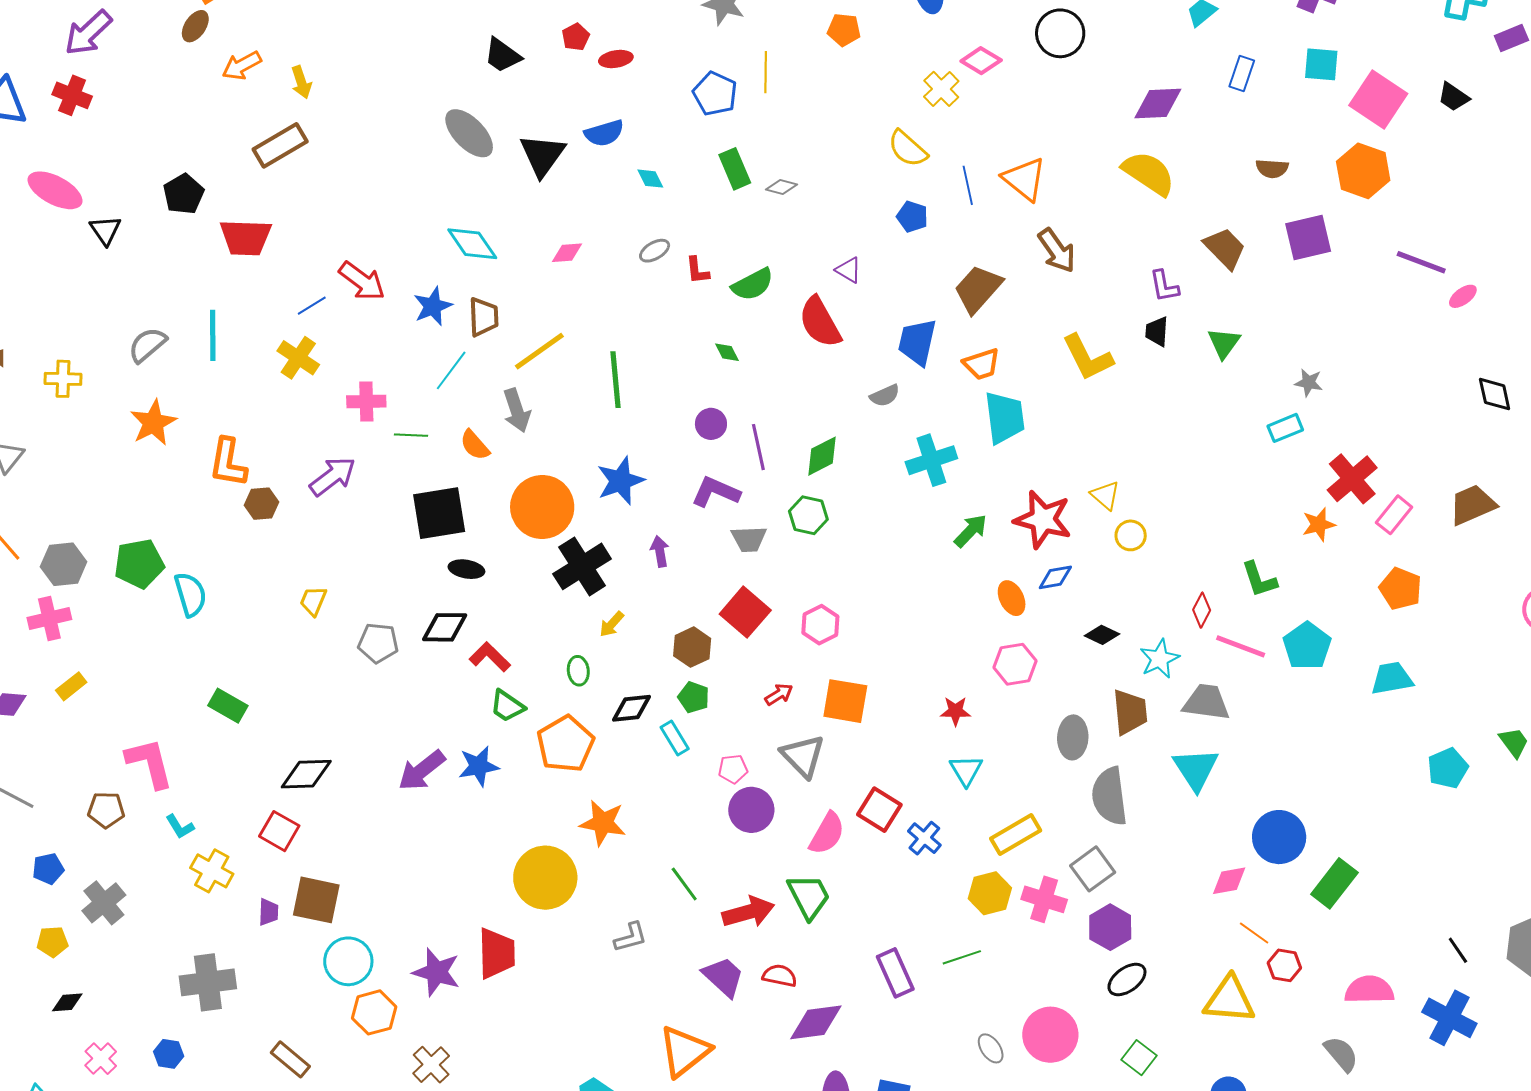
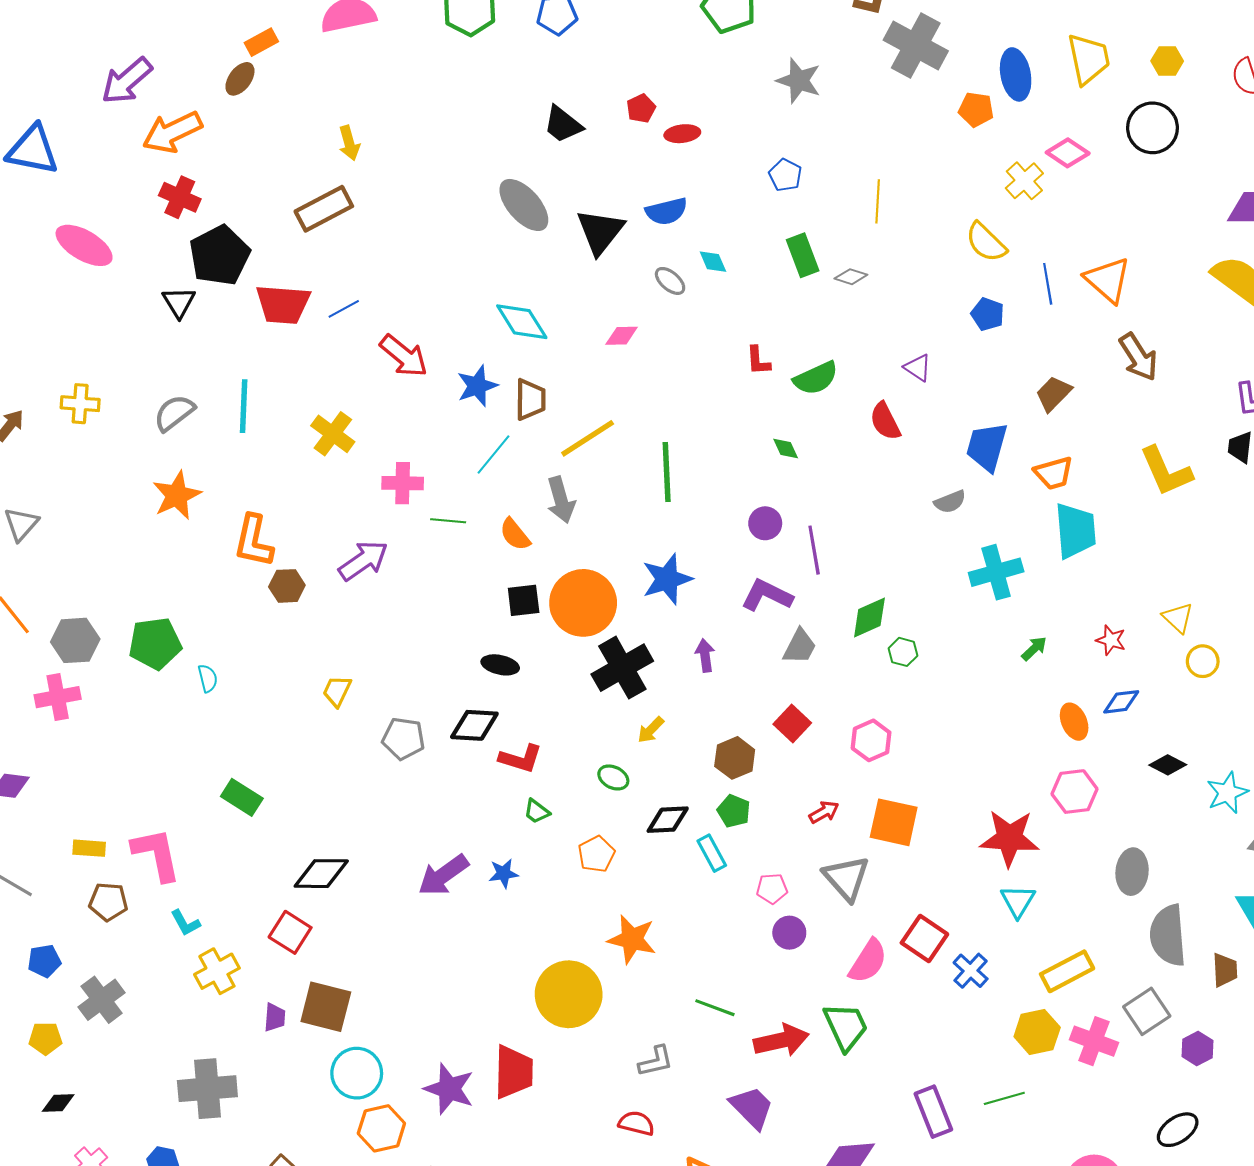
orange pentagon: (844, 30) -> (976, 110), moved
orange arrow: (242, 66) -> (172, 132), moved, size x1.4
yellow line: (766, 72) -> (878, 201), moved
blue pentagon: (715, 94) -> (785, 175), size x0.7
red cross: (72, 95) -> (180, 197), moved
black pentagon: (184, 194) -> (220, 255), size x1.4
black triangle: (105, 230) -> (179, 302), moved
gray ellipse: (655, 251) -> (670, 281), moved, turned 68
brown trapezoid: (978, 289) -> (1053, 394), size x0.7
blue line: (312, 306) -> (344, 309), moved
red semicircle: (820, 322) -> (885, 421), size x0.7
yellow cross: (63, 379) -> (80, 404), moved
green diamond: (822, 456) -> (869, 618), moved
black square: (439, 513) -> (524, 600), moved, size x0.6
green hexagon: (808, 515) -> (903, 652), moved, size x0.7
red star: (1043, 519) -> (1111, 640), size x0.5
green arrow: (971, 531) -> (1034, 649), size x0.7
gray trapezoid: (749, 539) -> (800, 647), turned -63
cyan semicircle: (190, 594) -> (208, 678), size x0.6
red square: (745, 612) -> (792, 724), size x0.7
red L-shape: (490, 657) -> (521, 759), turned 150
green ellipse: (578, 671) -> (613, 777), turned -60
yellow rectangle: (71, 686) -> (89, 848), moved, turned 40
green trapezoid: (507, 706) -> (537, 811), size x0.7
red star: (955, 711) -> (1009, 838), size x1.8
brown trapezoid: (1130, 712) -> (1225, 970), moved, size x0.7
orange pentagon: (565, 744) -> (596, 854), size x0.6
blue star: (479, 766) -> (504, 873), size x0.7
purple circle: (751, 810) -> (789, 933), size x0.7
yellow cross: (212, 871) -> (217, 971), turned 30
green line: (684, 884) -> (715, 1008), turned -36
purple hexagon: (1110, 927) -> (1197, 1049), moved, size x0.7
red semicircle: (780, 976) -> (636, 1123), moved

